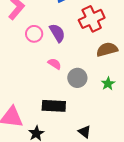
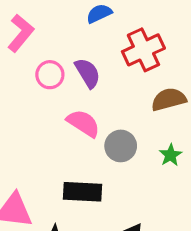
pink semicircle: (55, 64) -> (83, 123), size x1.5

